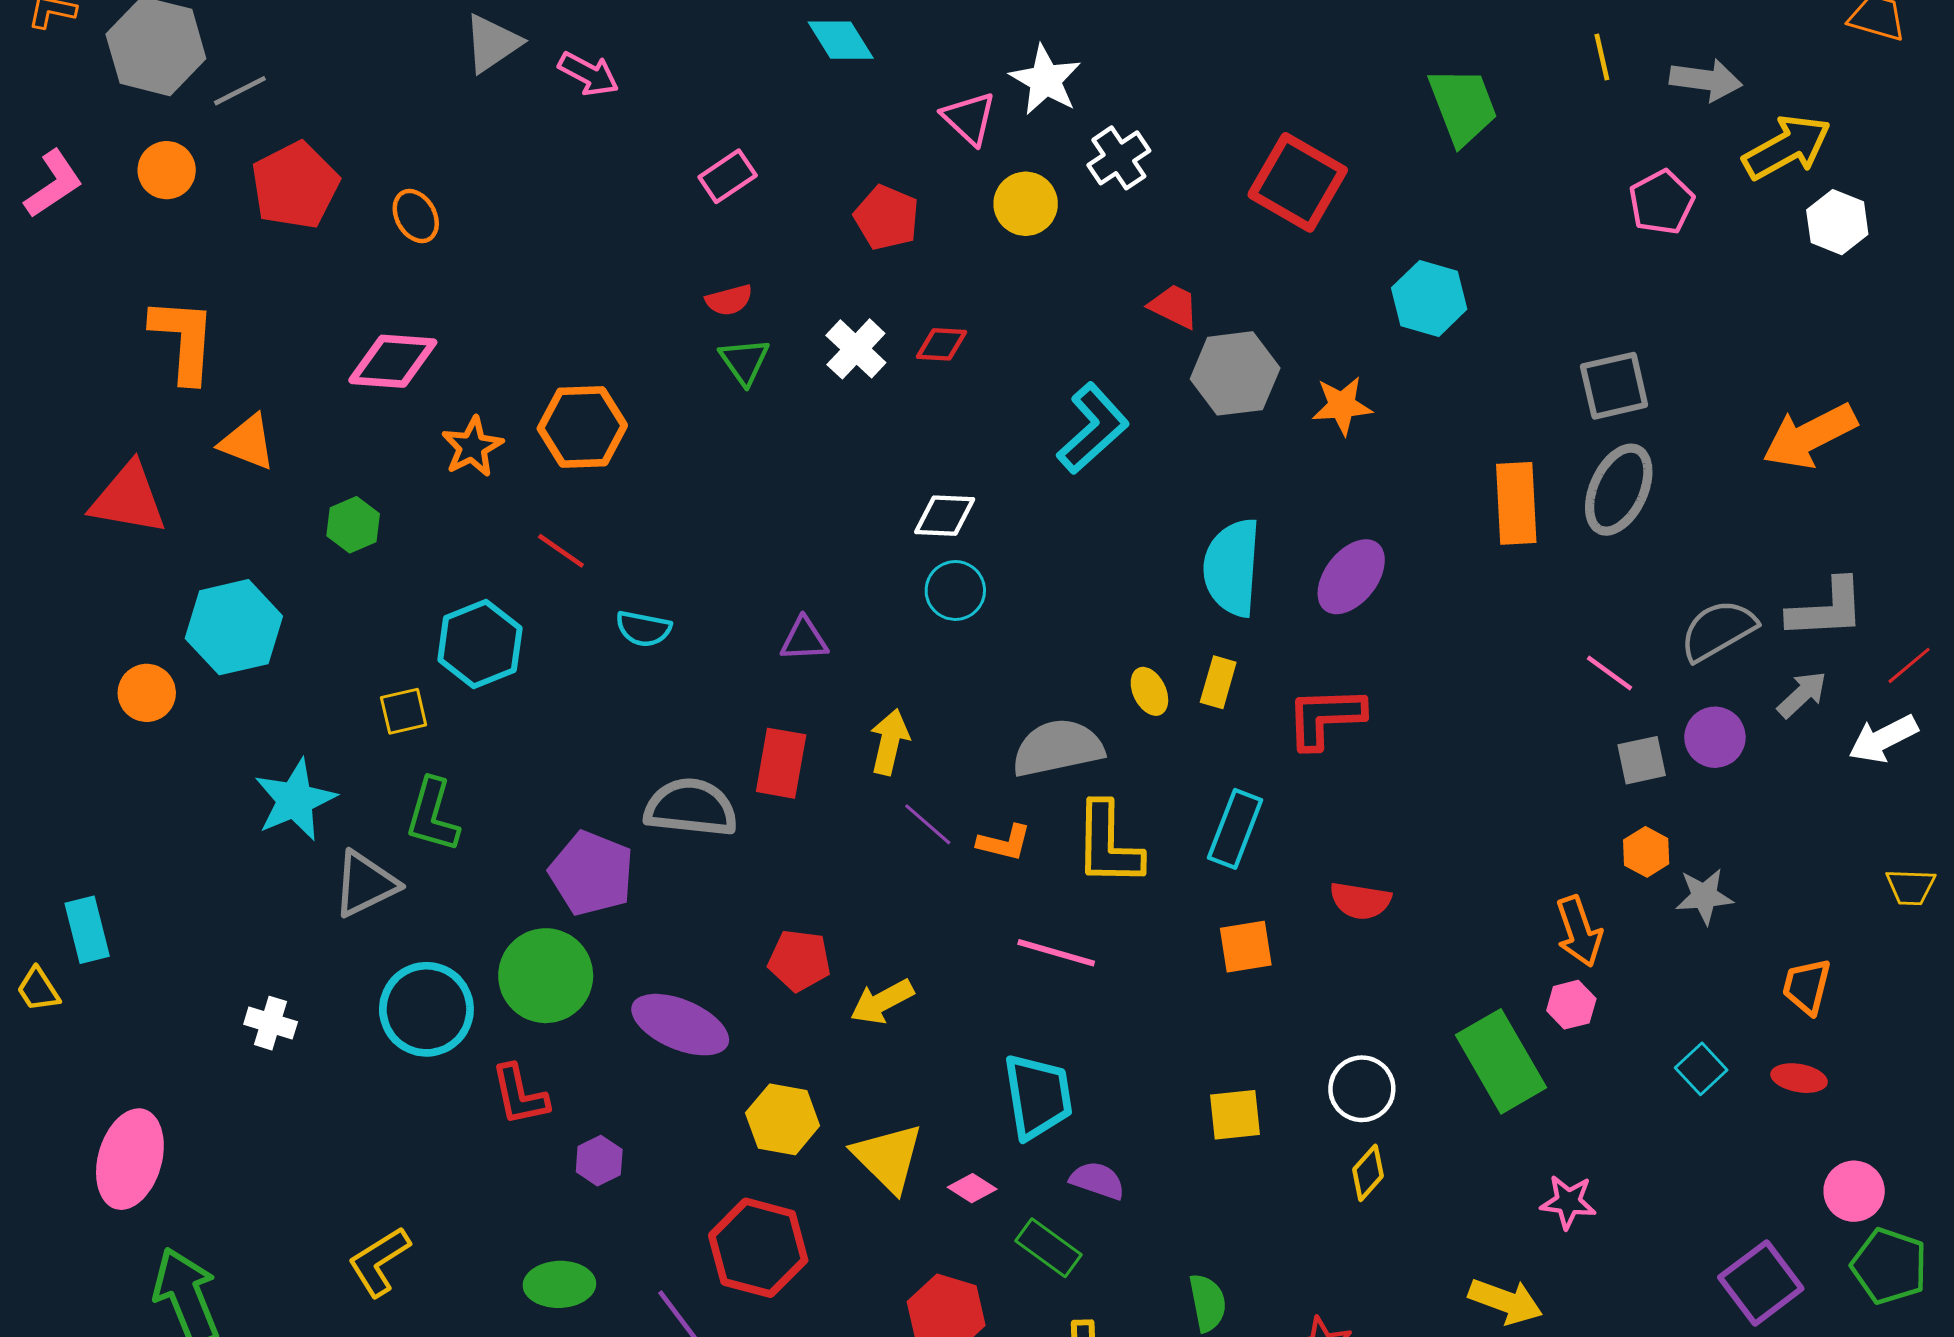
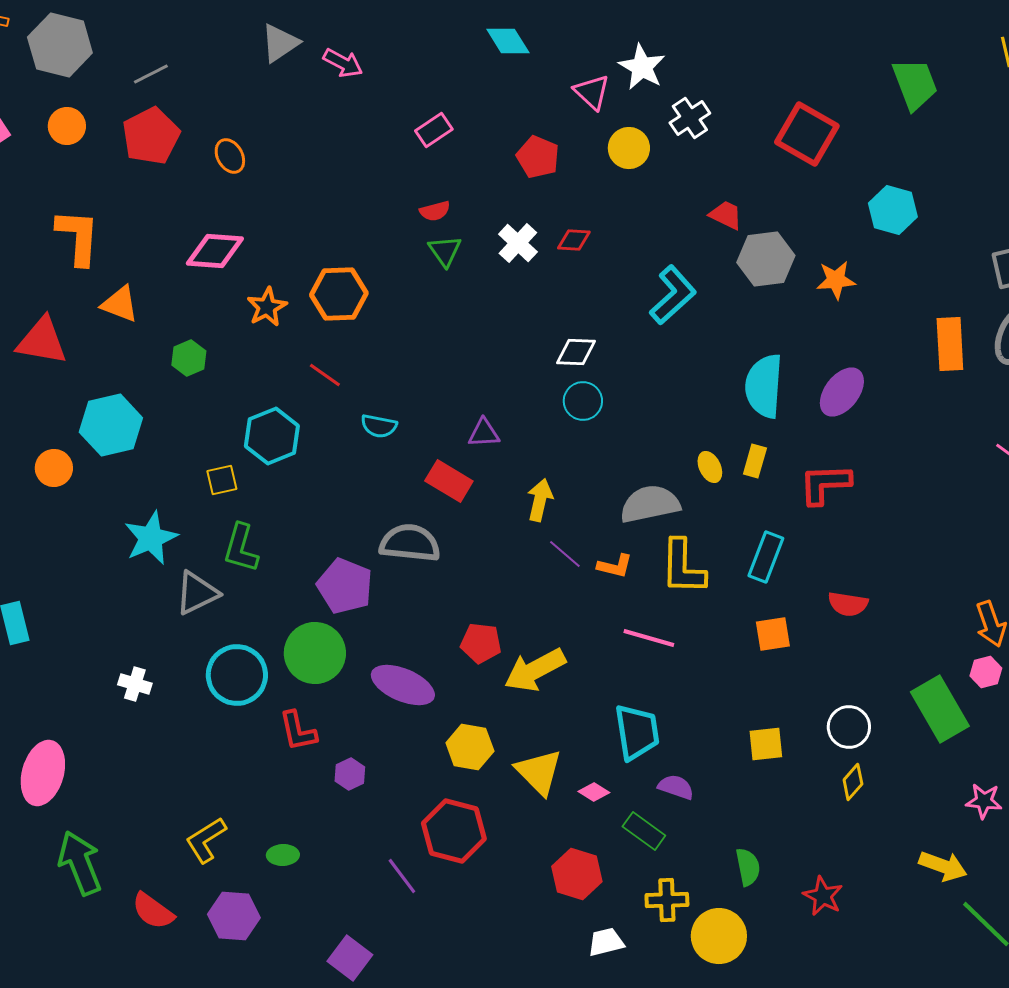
gray line: (240, 91) -> (151, 74), moved
red rectangle: (781, 763) -> (449, 481), moved, turned -69
yellow arrow: (882, 1002) -> (535, 670), size x1.5
green ellipse: (559, 1284) -> (283, 855), moved, size x0.7

